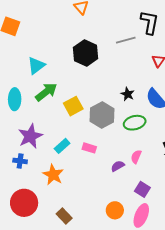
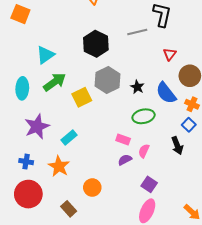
gray hexagon: (102, 115) -> (107, 80), moved
pink rectangle: (89, 148) -> (123, 139), moved
blue cross: (20, 161) -> (26, 162), moved
orange circle: (115, 210) -> (92, 188), moved

